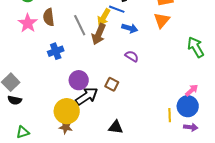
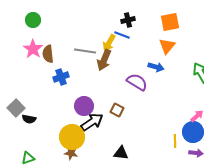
brown semicircle: (49, 17) -> (48, 54), moved
gray line: (80, 25) -> (85, 51), turned -55
blue arrow: (130, 28) -> (156, 67), moved
purple semicircle: (132, 56) -> (137, 82), size x1.5
black semicircle: (15, 100) -> (29, 119), moved

